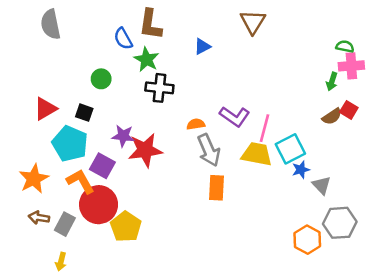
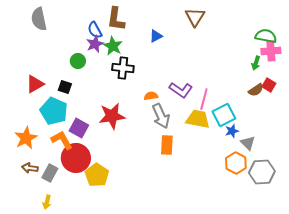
green semicircle: (345, 46) -> (266, 36), size x1.5
purple star: (123, 136) -> (95, 44), moved, turned -30
orange hexagon: (307, 240) -> (236, 163), moved

